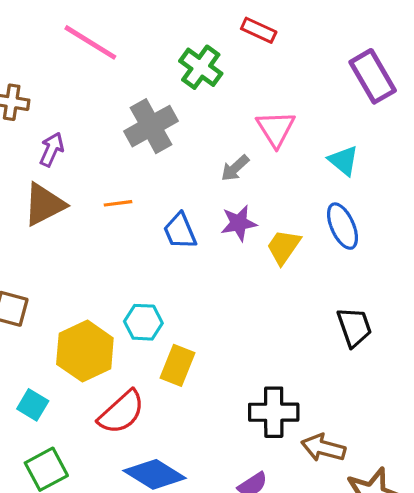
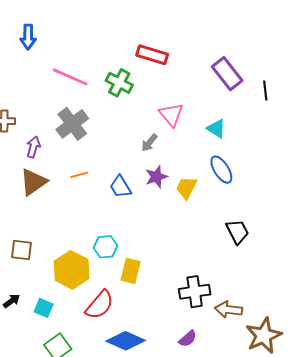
red rectangle: (259, 30) -> (152, 55), size x1.4
pink line: (90, 42) -> (70, 77), moved
gray cross: (151, 126) -> (72, 124), moved

